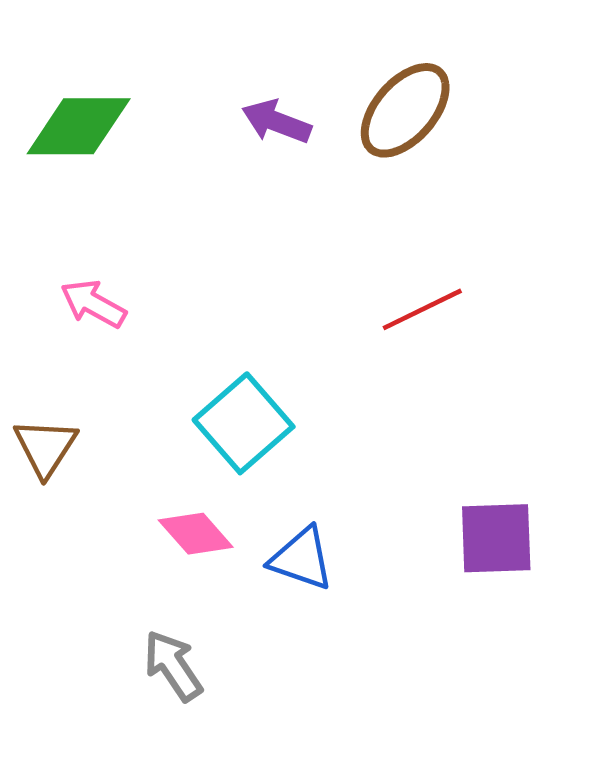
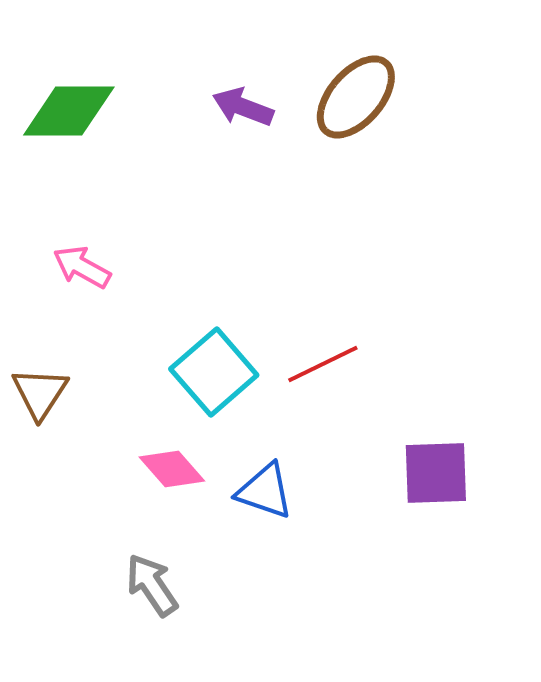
red line: (422, 309) -> (323, 364), moved

